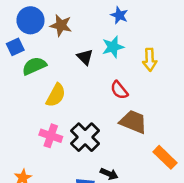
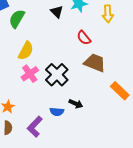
green semicircle: (34, 66) -> (17, 19), turned -36
yellow semicircle: (56, 95) -> (26, 51), moved
pink cross: (51, 136) -> (30, 74), turned 36

